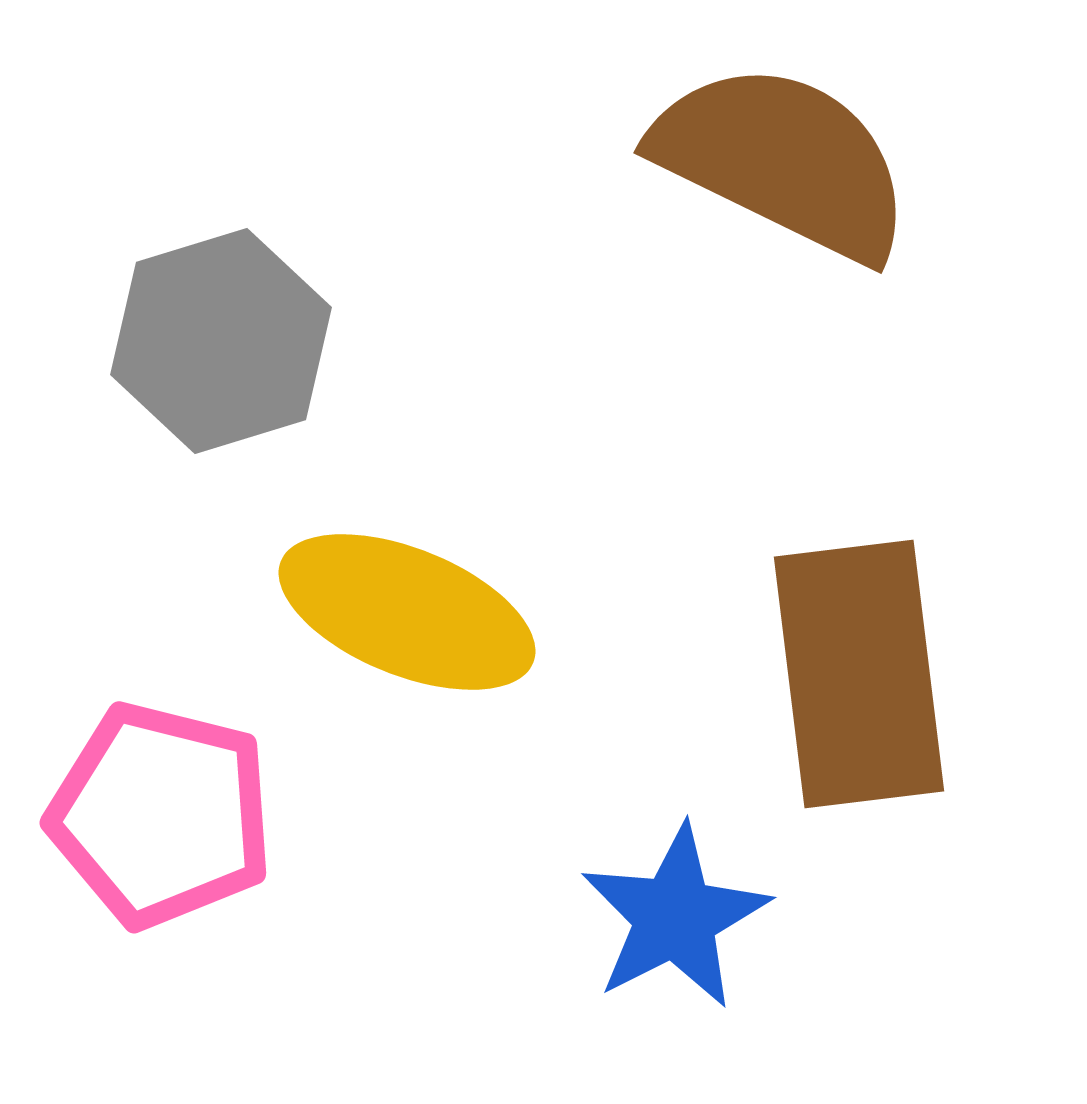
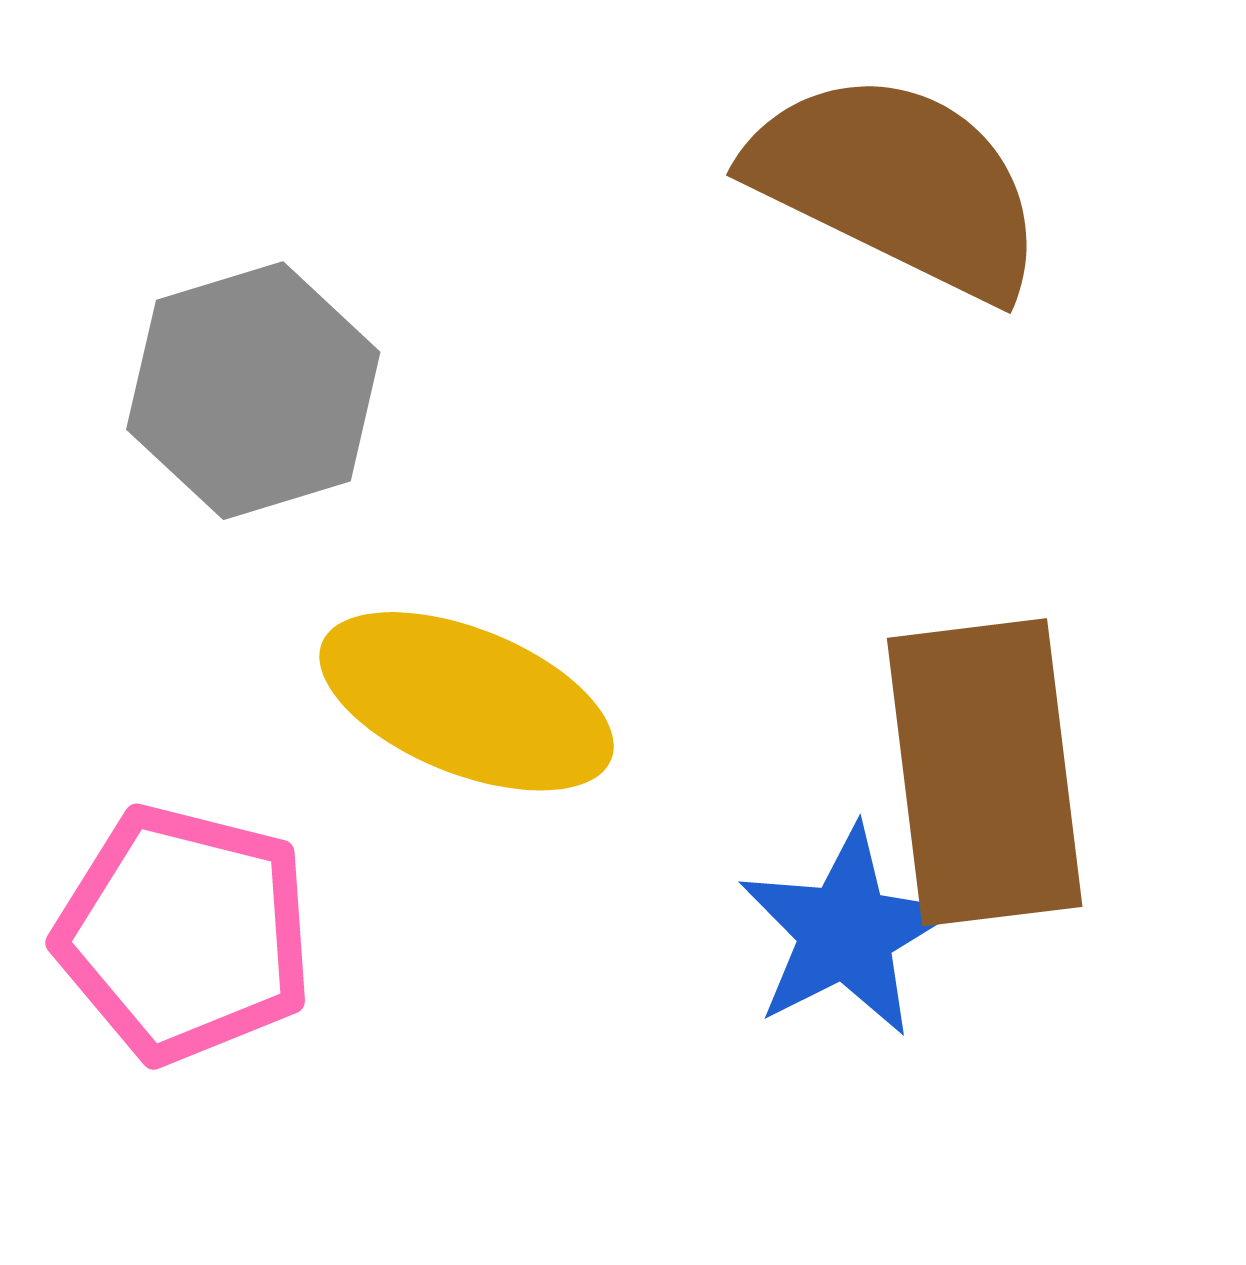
blue star: (675, 917) -> (846, 932), moved

